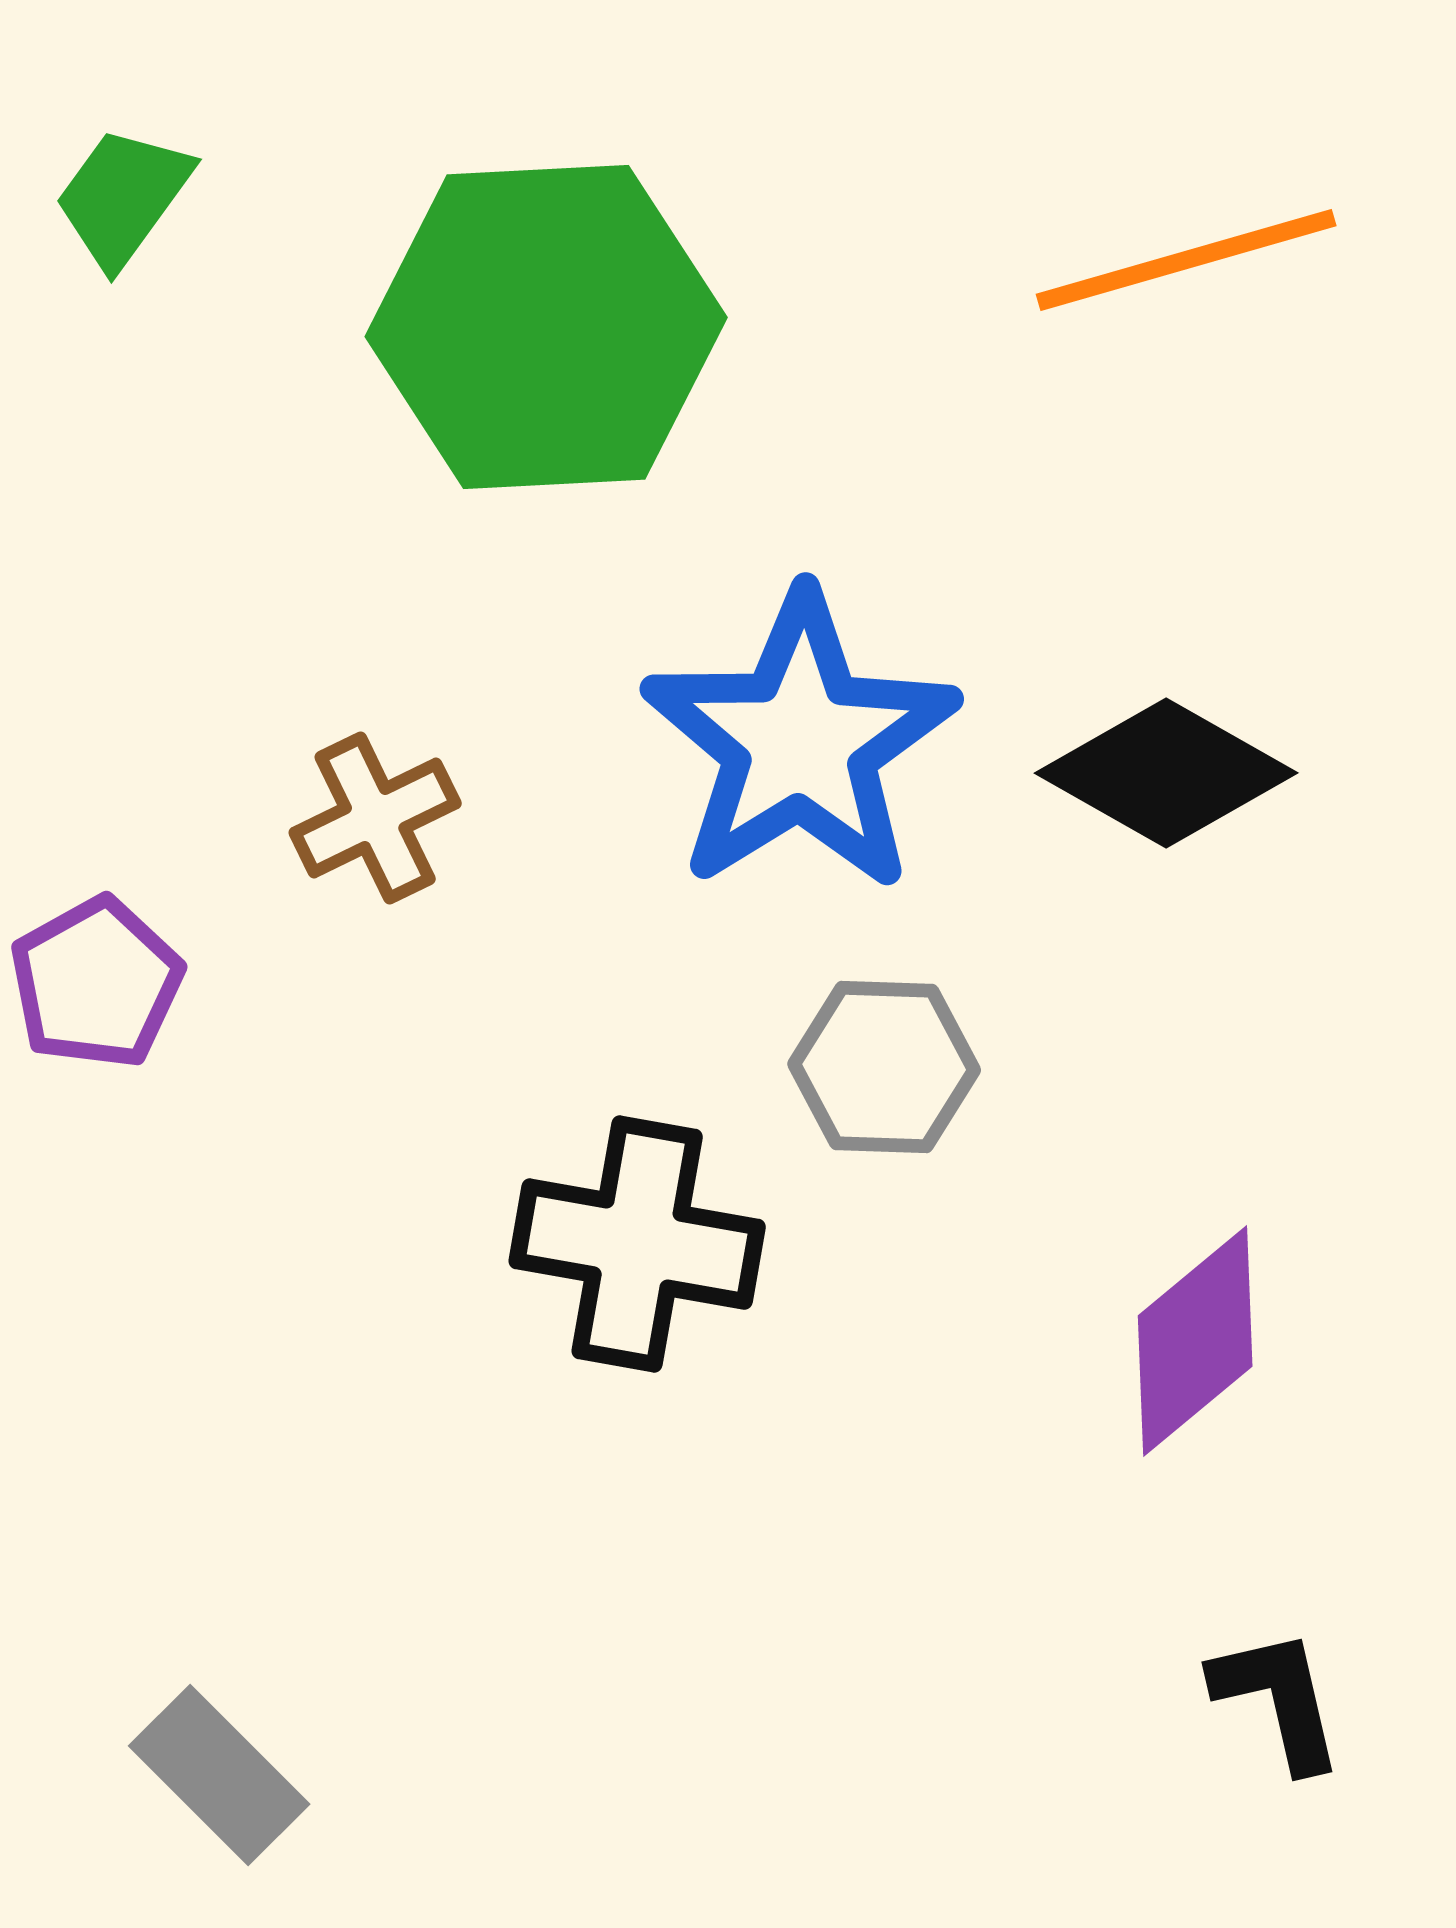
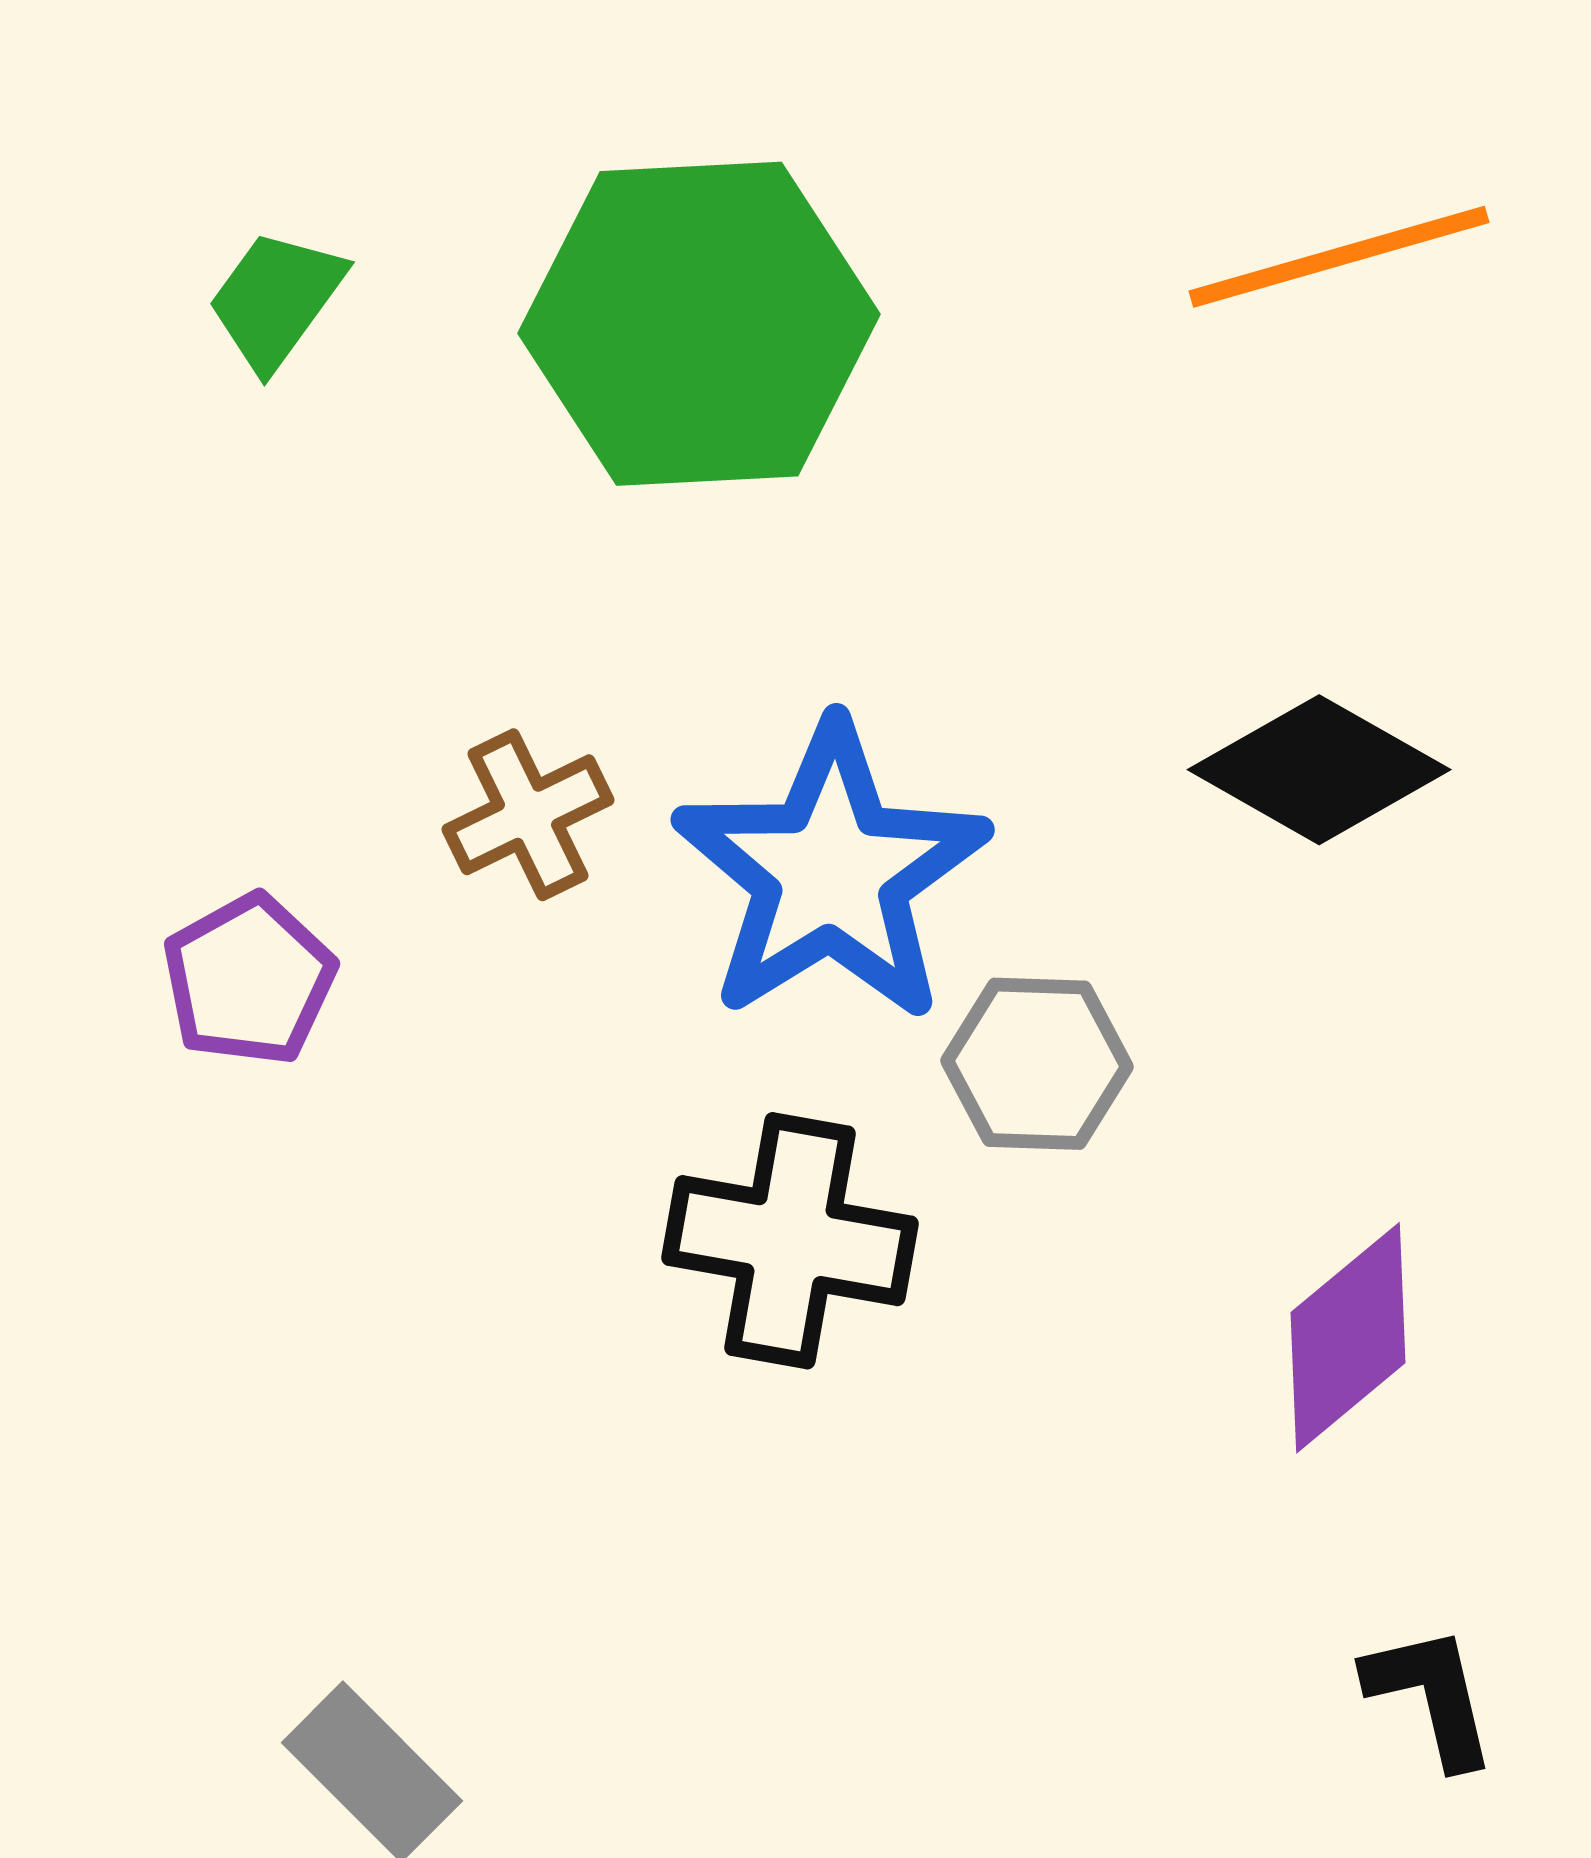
green trapezoid: (123, 197) -> (276, 300), moved
blue star: (800, 742) -> (831, 873), moved

